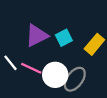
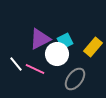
white circle: (55, 75) -> (57, 54), moved

